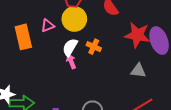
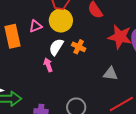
pink arrow: (71, 61) -> (48, 65), moved
gray triangle: (138, 71) -> (110, 74), moved

